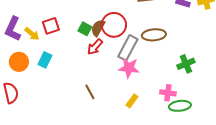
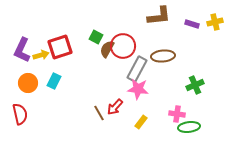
red square: (51, 26) -> (60, 47), size x1.4
green square: (85, 29) -> (96, 37), moved
yellow arrow: (32, 34) -> (41, 55), turned -56
red arrow: (95, 47) -> (115, 107), moved

